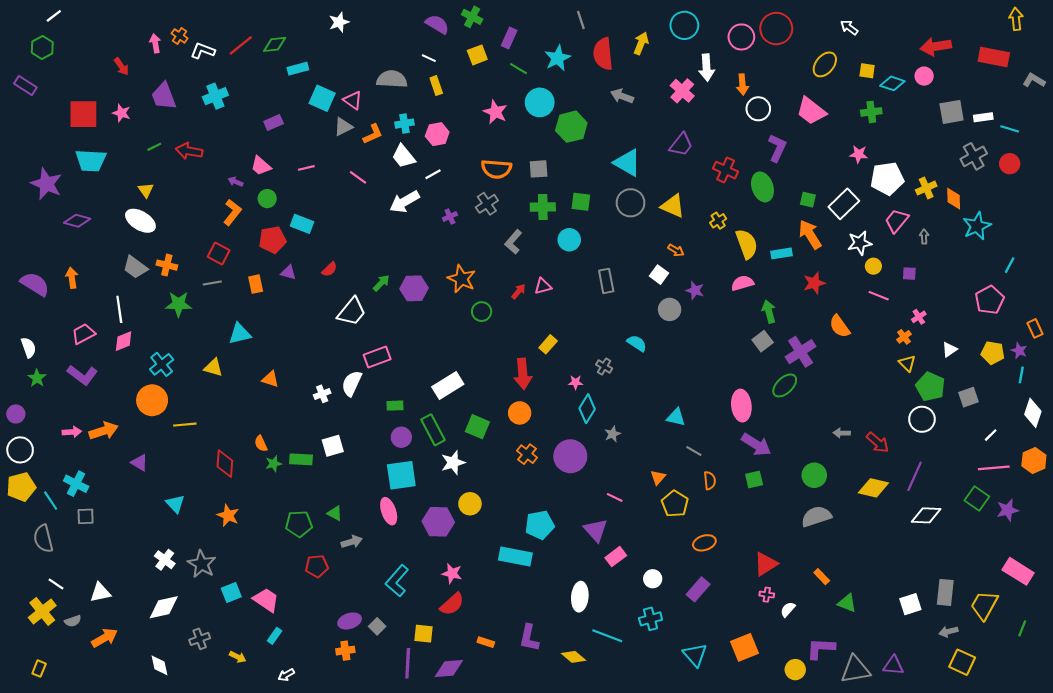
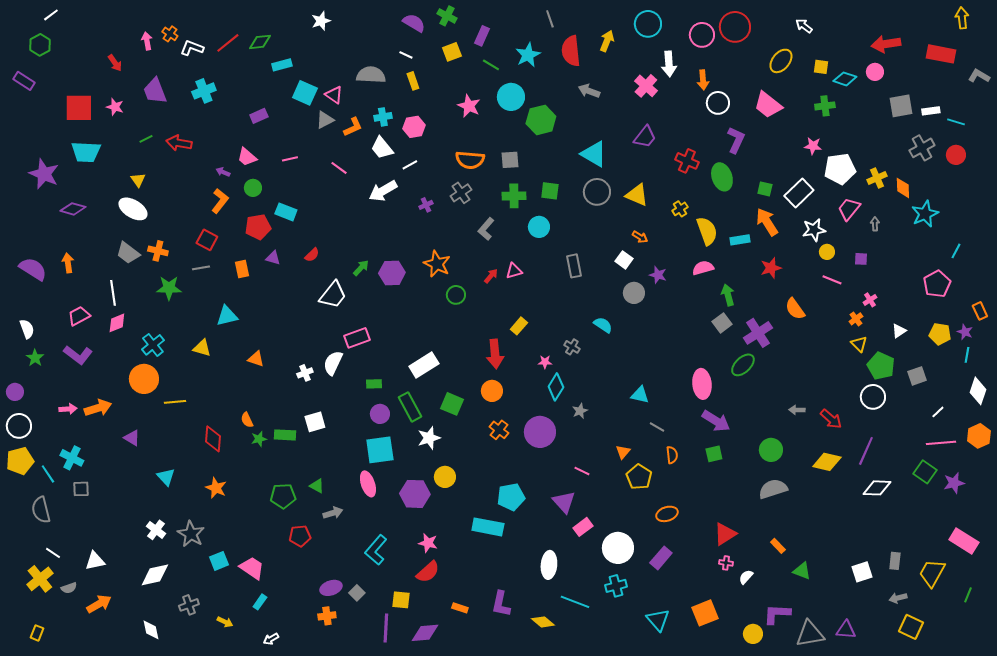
white circle: (653, 579) -> (618, 548), size x1.8
gray rectangle: (945, 592) -> (895, 561), size x0.7

